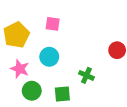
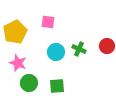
cyan circle: (49, 57) -> (56, 52), moved
green cross: (86, 75) -> (79, 49), moved

